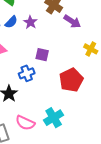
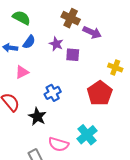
purple star: (30, 22) -> (56, 44), moved
yellow cross: (91, 49) -> (115, 68), moved
purple square: (42, 55) -> (73, 55), moved

